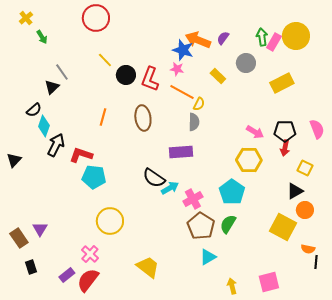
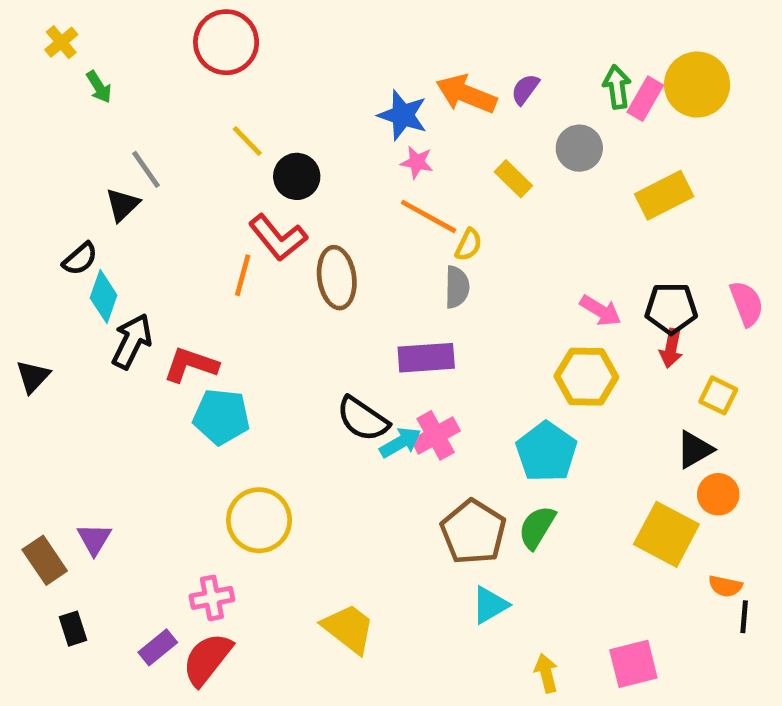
blue star: (183, 50) -> (403, 115), moved
red L-shape: (150, 79) -> (278, 238), moved, turned -60
pink cross: (193, 199) -> (436, 435), moved
pink cross: (90, 254) -> (212, 598), turned 36

